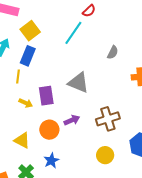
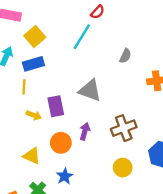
blue rectangle: (28, 56) -> (33, 64), turned 54
purple arrow: (72, 120) -> (85, 131), turned -49

